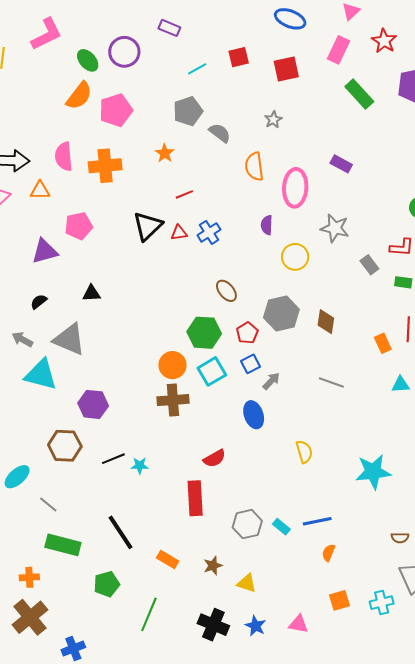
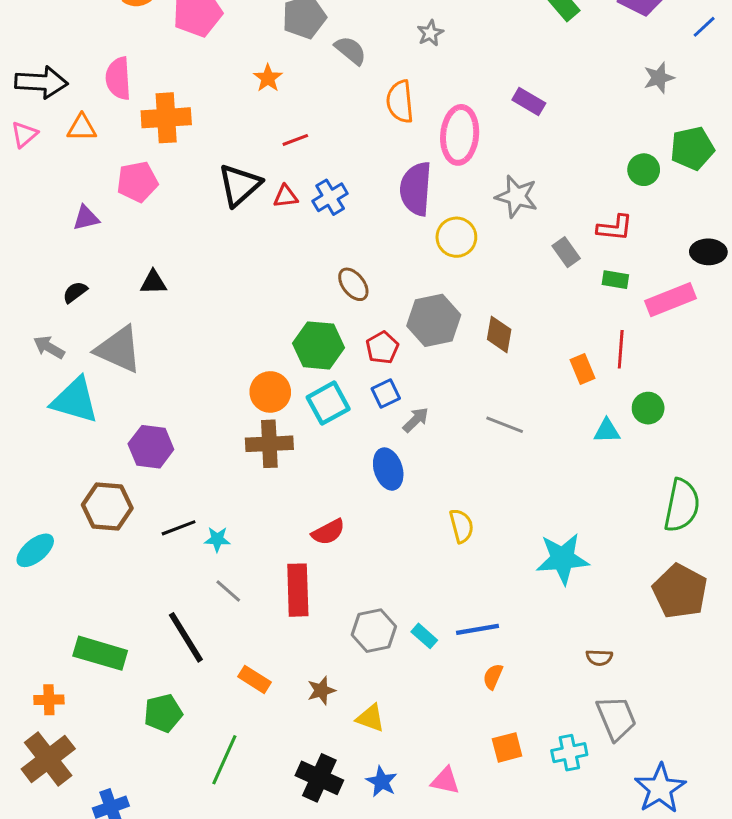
orange cross: (105, 166) -> (166, 118), moved
purple semicircle: (267, 225) -> (416, 189), size x1.8
purple triangle: (45, 251) -> (86, 218), size x0.7
gray line: (48, 504) -> (228, 591), moved

